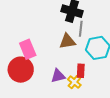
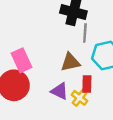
brown triangle: (67, 41) -> (70, 62), moved
purple triangle: (58, 76) -> (59, 91), turned 42

